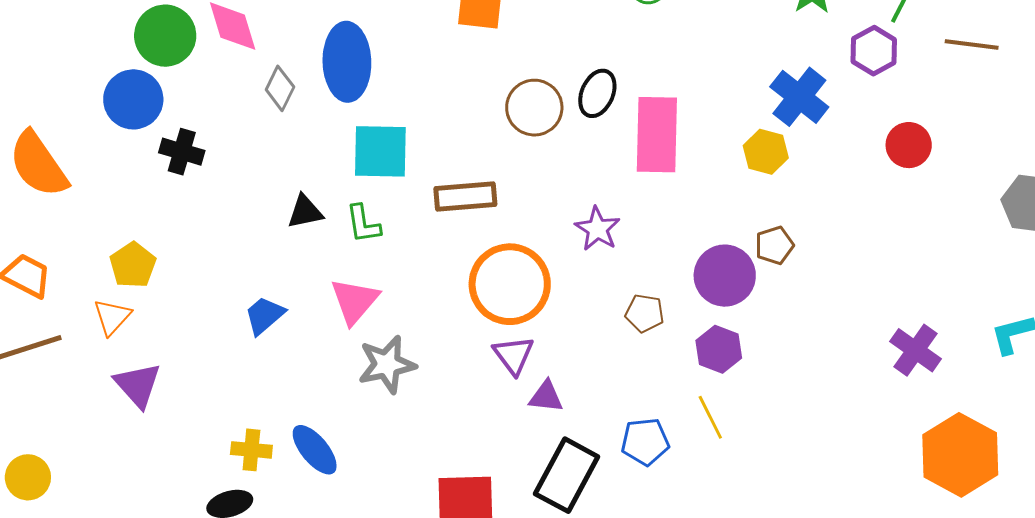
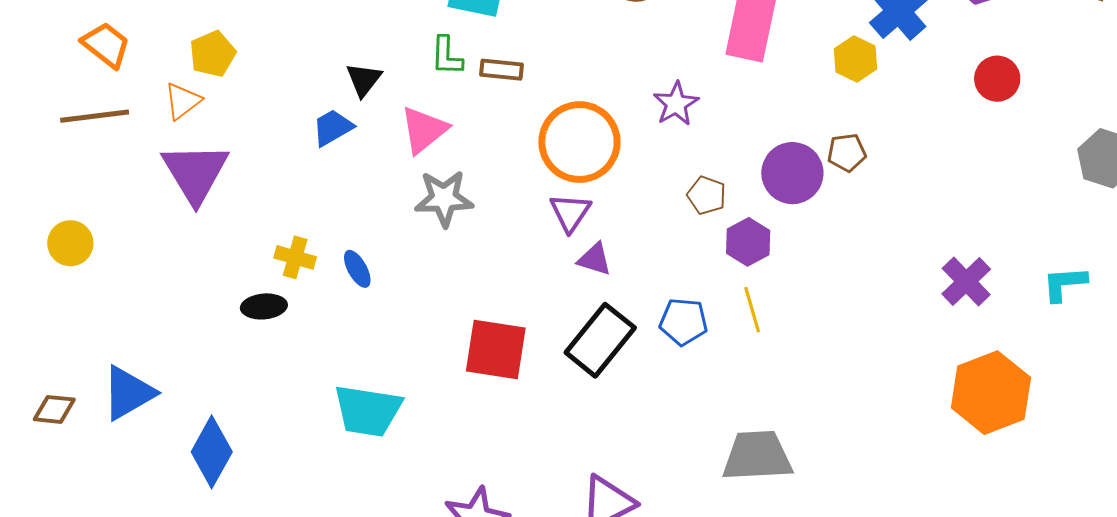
brown rectangle: (465, 197) -> (502, 70), moved, size x0.7
black triangle: (305, 212) -> (364, 80), moved, turned -51
purple hexagon: (719, 349) -> (748, 242), moved
purple triangle: (138, 385) -> (195, 173), size x1.4
blue ellipse: (315, 450) -> (357, 269), size x0.7

